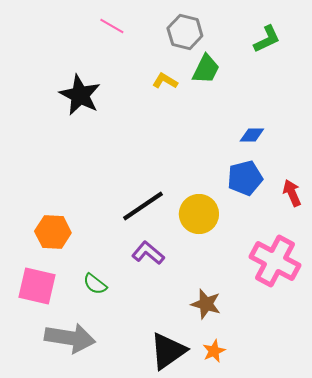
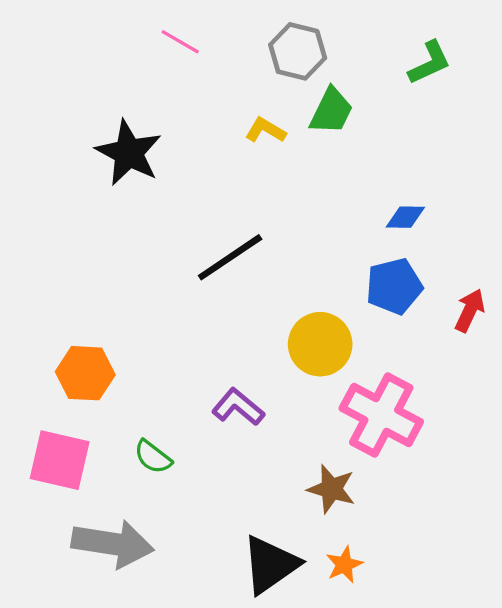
red arrow: (292, 193) -> (470, 310), turned 48
black line: (143, 206) -> (230, 257), moved
pink cross: (275, 261) -> (381, 415), moved

